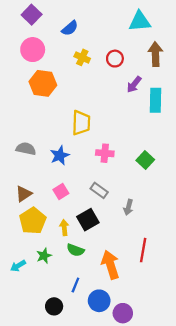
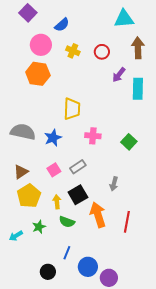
pink circle: (33, 50) -> (41, 45), moved
gray semicircle: (26, 149) -> (23, 132), size x1.4
gray rectangle: (99, 190) -> (78, 167), moved, turned -70
orange arrow: (110, 265) -> (98, 215), moved

